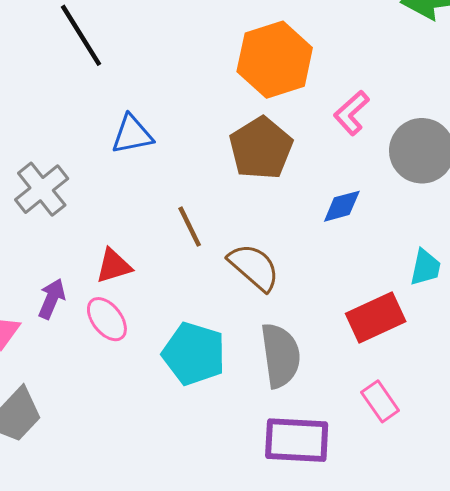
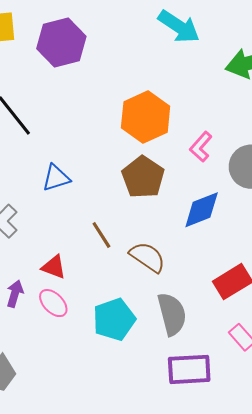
blue diamond: (342, 206) -> (202, 210), size x1.5
red triangle: (114, 266) -> (54, 267), turned 44
cyan pentagon: (194, 354) -> (114, 320), turned -30

